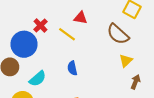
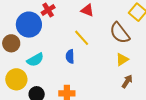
yellow line: (67, 34) -> (82, 38), moved

